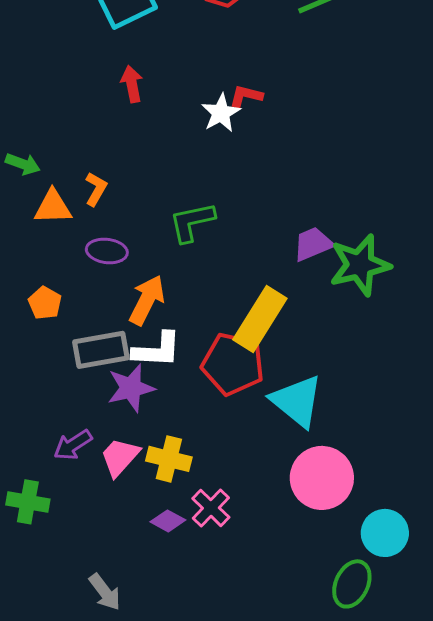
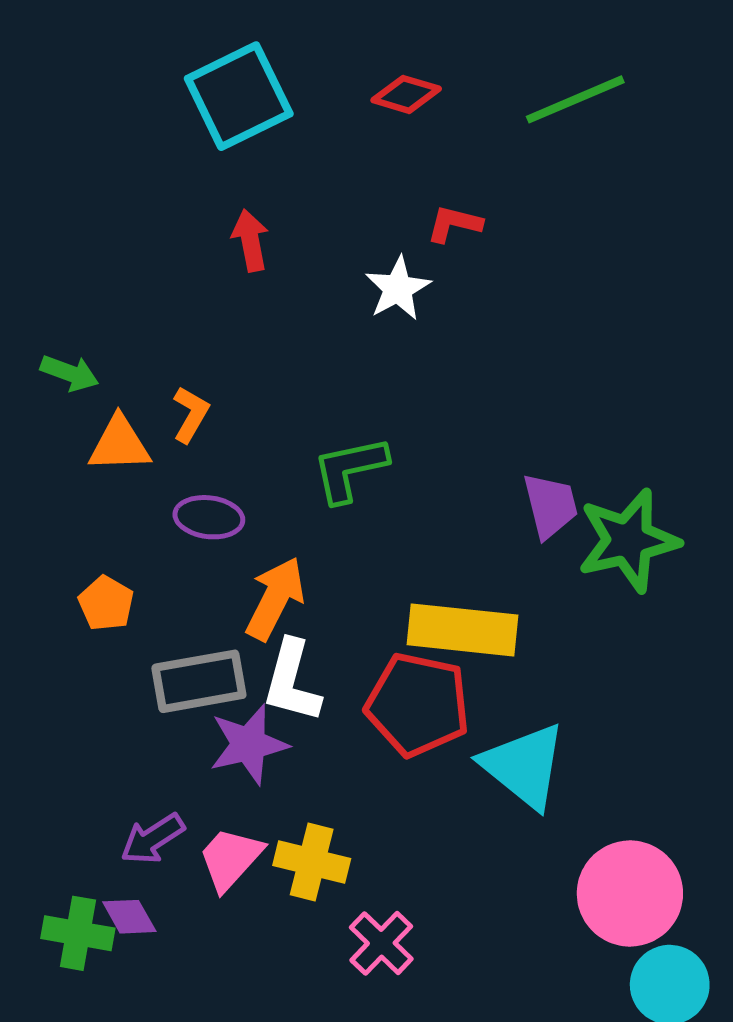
red L-shape: (246, 96) -> (454, 224), moved
purple trapezoid: (313, 244) -> (550, 506), turned 99
yellow rectangle: (260, 319) -> (462, 630), turned 64
white L-shape: (157, 350) -> (292, 681), turned 102
pink circle: (322, 478) -> (630, 893), moved
purple diamond: (168, 521) -> (129, 917), moved, turned 32

